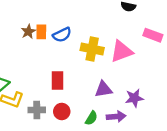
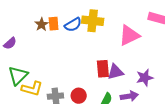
yellow cross: (92, 49) -> (93, 21), moved
red rectangle: (58, 80) -> (103, 69), moved

